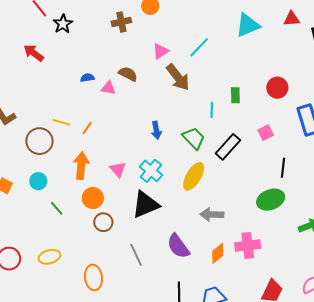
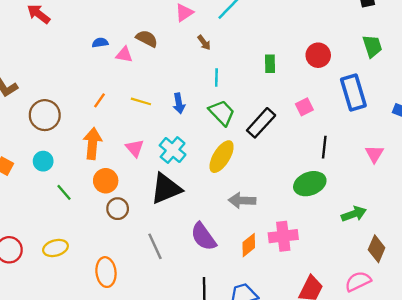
brown arrow: (178, 77) -> (204, 43), size x0.5
cyan line: (212, 110) -> (216, 77), moved
yellow line: (62, 122) -> (141, 101), moved

